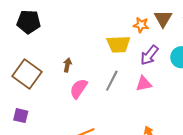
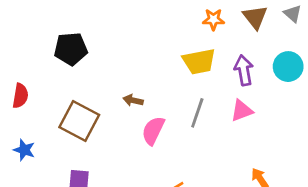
orange star: (141, 25) -> (213, 19), moved
purple arrow: (149, 55) -> (244, 70), turned 140
brown arrow: (67, 65) -> (133, 100), turned -80

